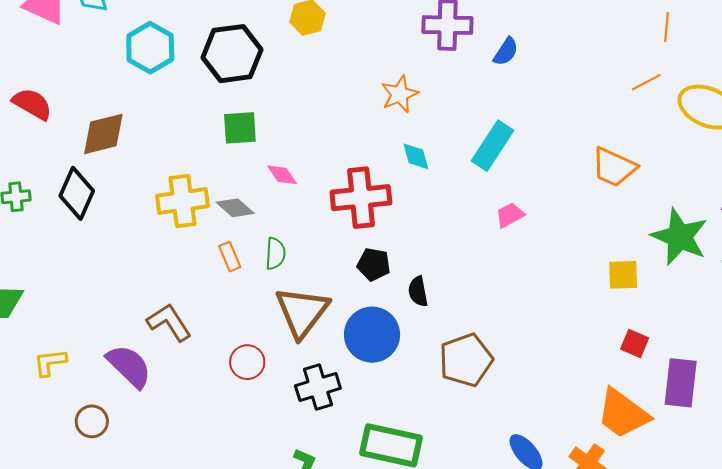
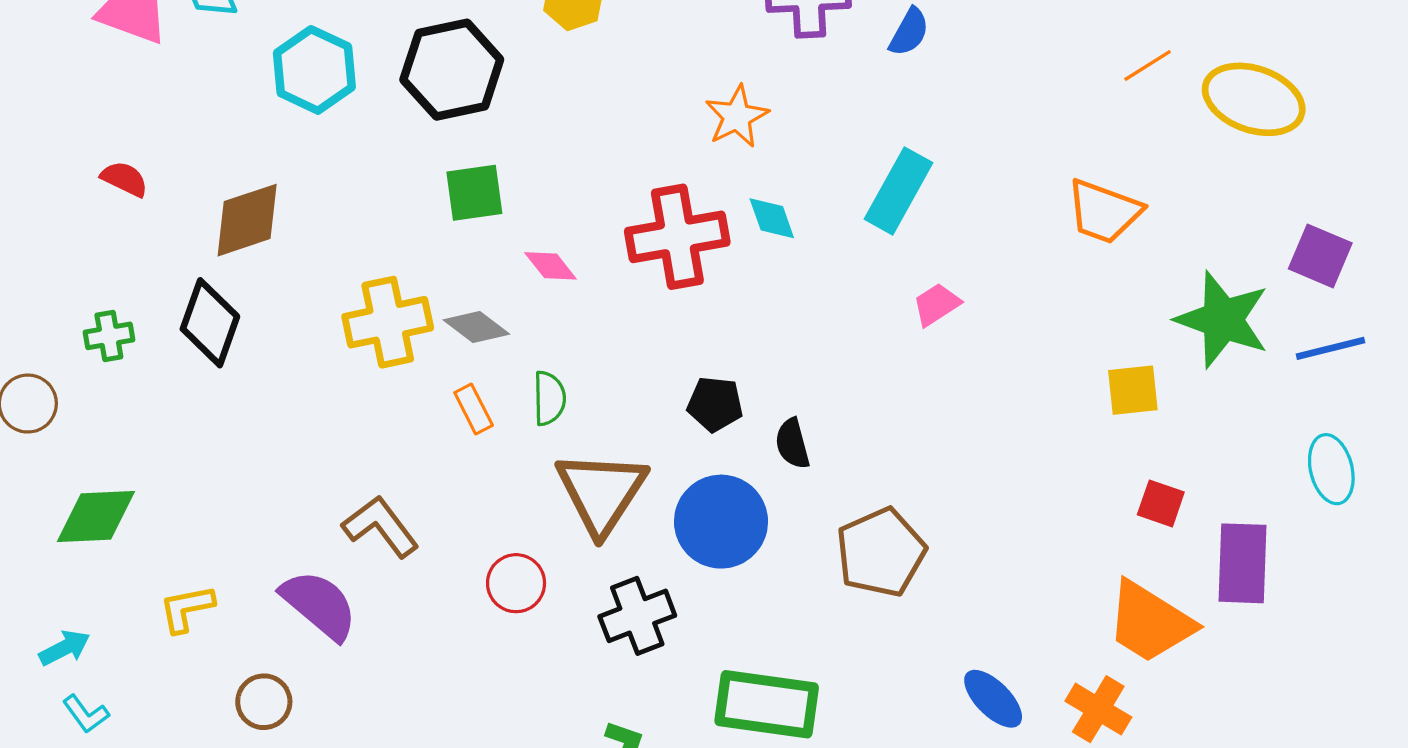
red semicircle: (32, 104) -> (125, 179), size x0.7
red cross: (361, 198) -> (677, 237), moved

